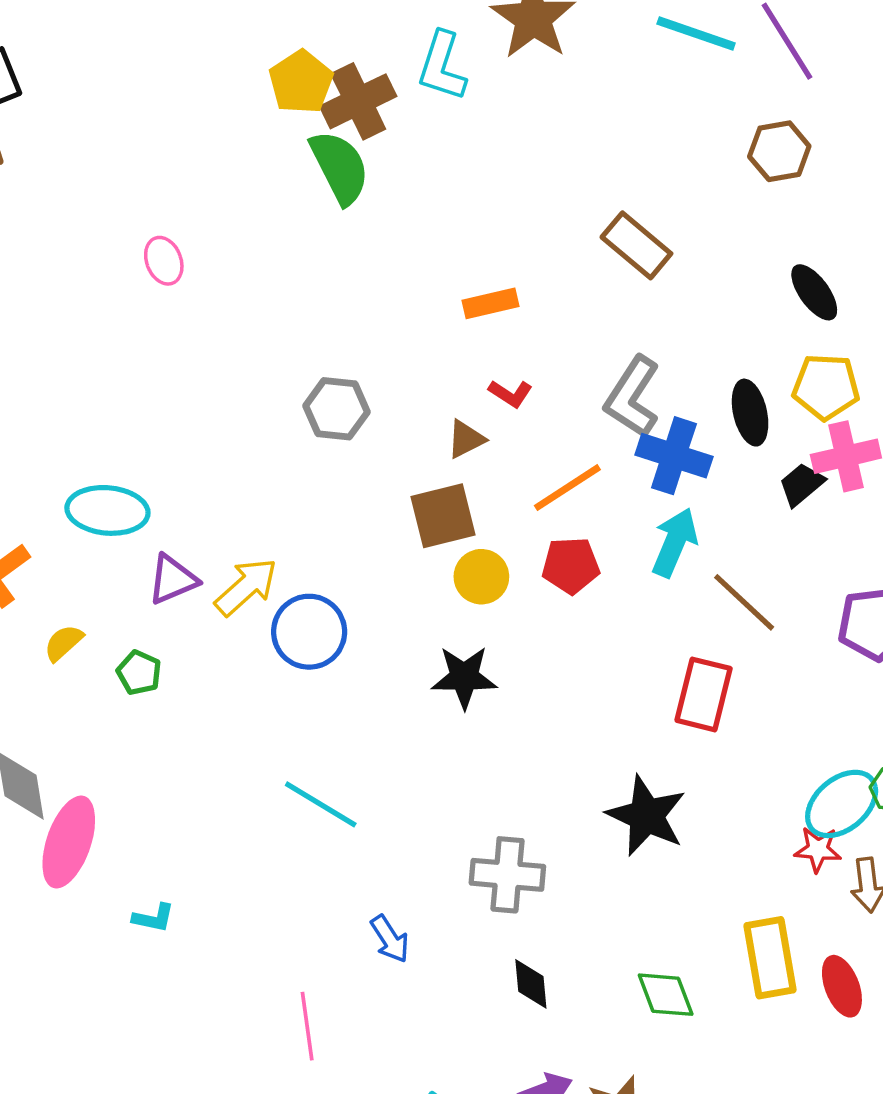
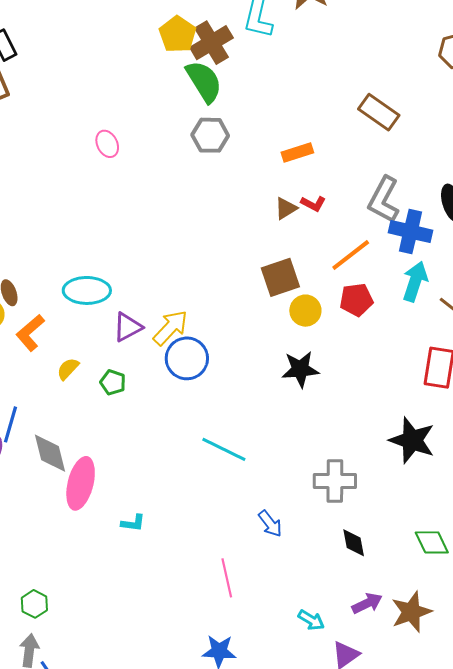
gray hexagon: (336, 409) -> (210, 135), moved
brown triangle: (466, 439) -> (286, 208), moved
blue circle: (309, 632) -> (187, 358), moved

